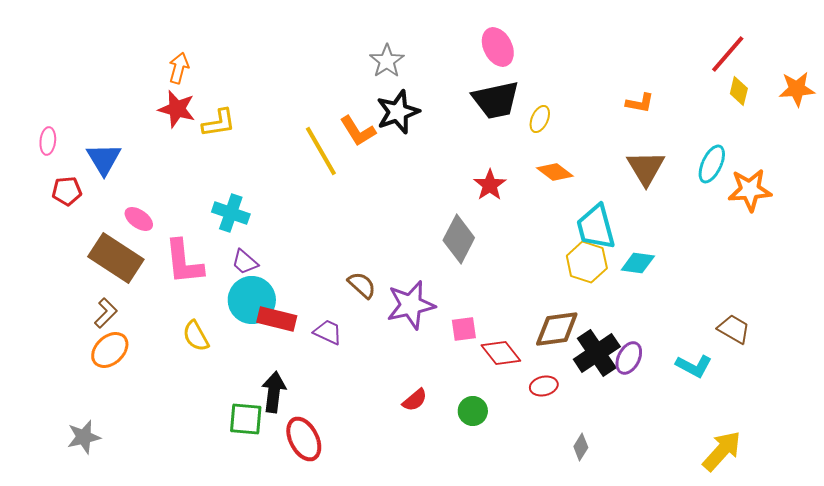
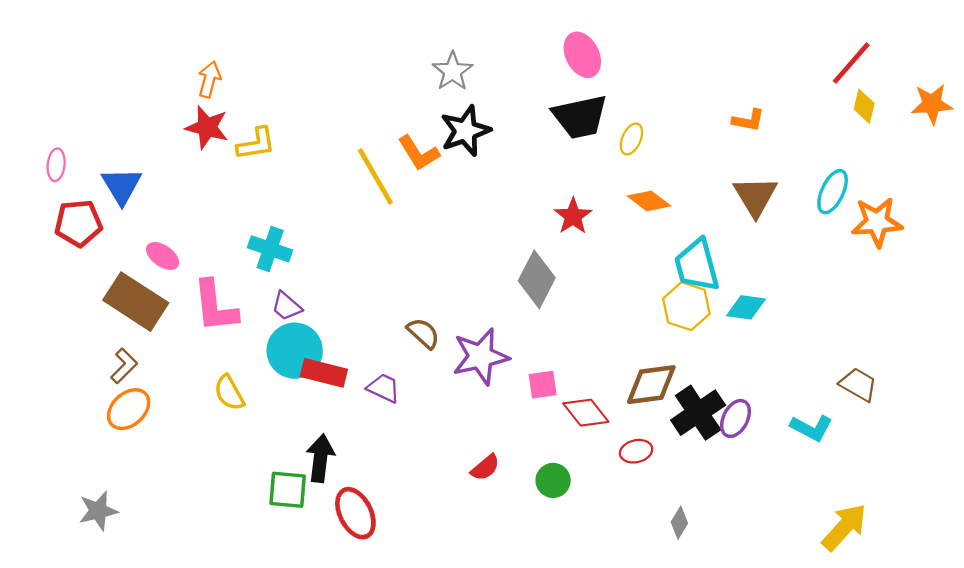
red pentagon: (67, 191) -> (78, 223), size x1.4

